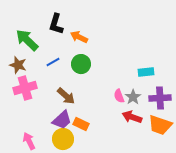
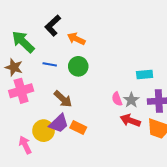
black L-shape: (56, 24) -> (53, 26), turned 30
blue line: (53, 62) -> (50, 64), turned 40
yellow circle: (63, 139) -> (44, 131), moved

